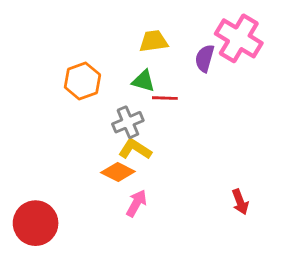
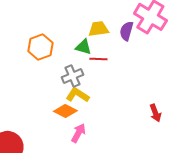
yellow trapezoid: (153, 41) -> (98, 29), moved
red arrow: (240, 202) -> (155, 113), moved

